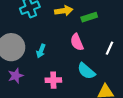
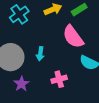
pink semicircle: (77, 42) -> (73, 37), size x1.4

